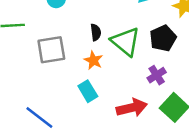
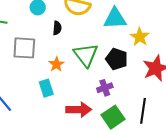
black semicircle: (96, 32) -> (57, 28), moved
black pentagon: (163, 38) -> (117, 59), turned 30

